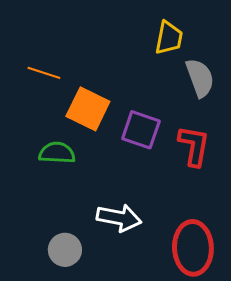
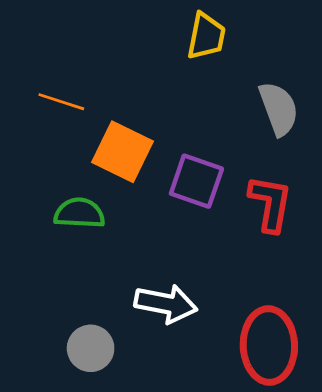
yellow trapezoid: (169, 38) -> (206, 36), moved

